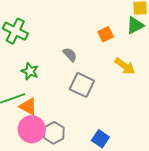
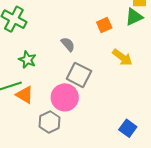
pink circle: (32, 129) -> (65, 97), moved
blue square: (100, 139) -> (128, 128), moved

